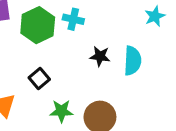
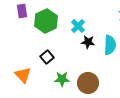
cyan cross: (73, 19) -> (78, 26), moved, turned 32

